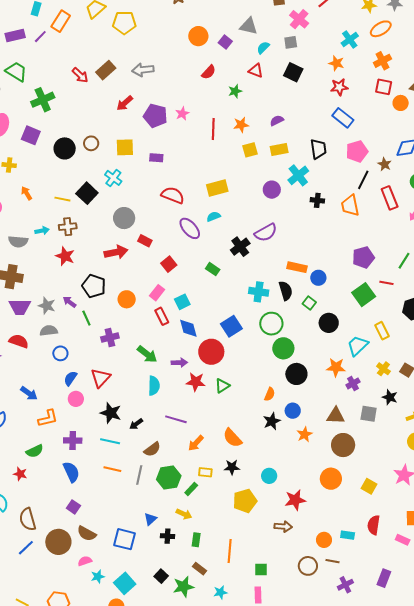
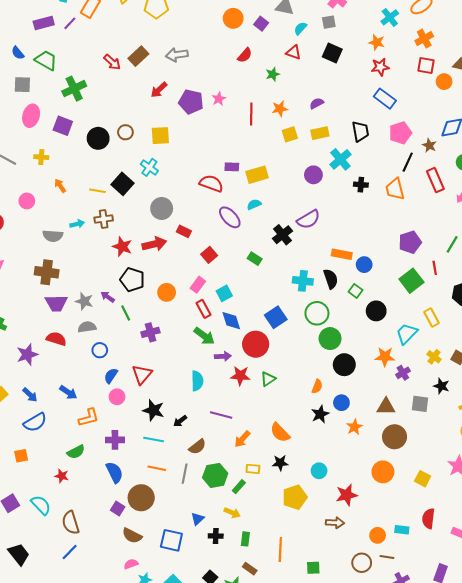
purple rectangle: (156, 158) -> (232, 167), moved
red star: (65, 256) -> (122, 247), moved
red line: (386, 283) -> (435, 268), turned 72
green arrow: (147, 354) -> (204, 336), moved
brown circle: (58, 542) -> (141, 498), moved

